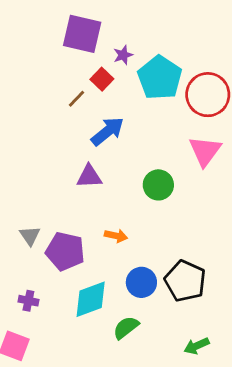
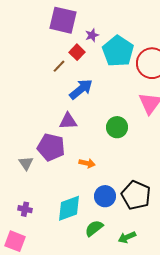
purple pentagon: (65, 251) -> (51, 147), moved
green arrow: (196, 346) -> (127, 237), moved

